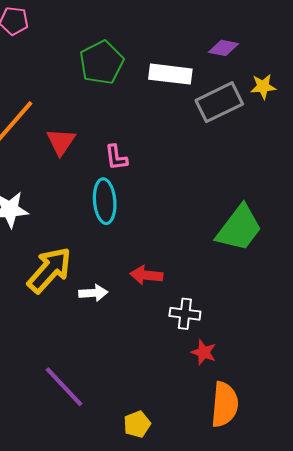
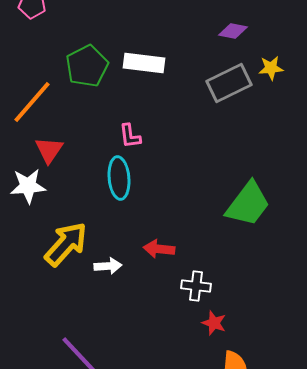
green pentagon: (102, 63) -> (87, 66), moved
white rectangle: (170, 74) -> (144, 63), moved
red triangle: (61, 142) -> (49, 150), moved

